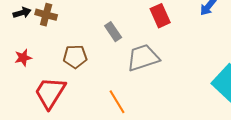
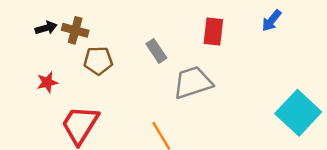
red rectangle: (160, 16) -> (213, 32), turned 30
brown pentagon: (75, 57) -> (98, 61), moved

